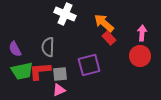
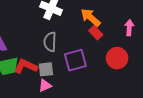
gray semicircle: (48, 47) -> (50, 42), moved
red circle: (140, 56) -> (117, 58), moved
red L-shape: (40, 71) -> (26, 66), turned 30

